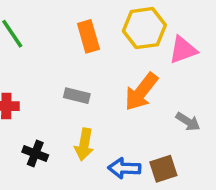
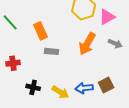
orange rectangle: (88, 36) -> (41, 31), moved
gray arrow: (188, 122) -> (115, 44), moved
yellow arrow: (84, 144) -> (60, 92), moved, turned -60

